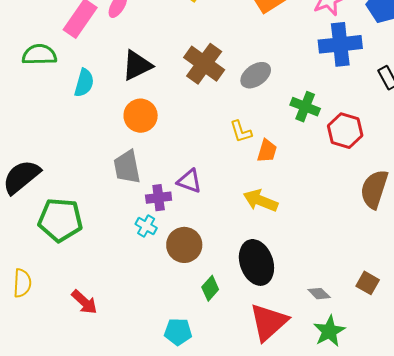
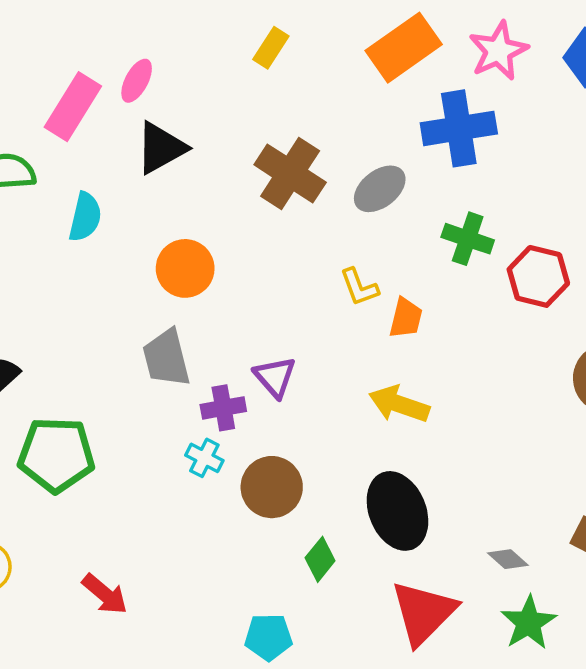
blue cross: (340, 44) -> (459, 128), moved
black triangle: (137, 65) -> (161, 148), moved
purple triangle: (189, 181) -> (275, 377), turned 32

